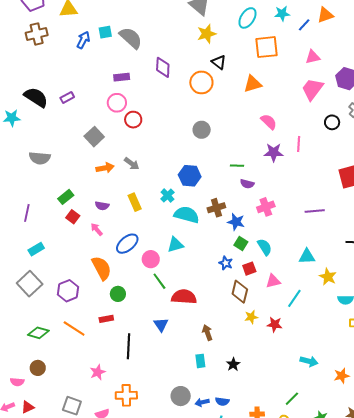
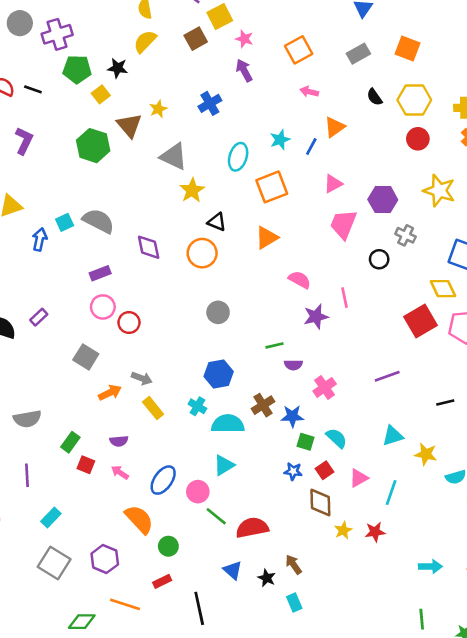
gray semicircle: (40, 158) -> (27, 419), moved
yellow rectangle: (135, 202) -> (153, 408), moved
black star: (233, 364) -> (267, 578), moved
green line: (292, 399) -> (422, 619), turned -35

